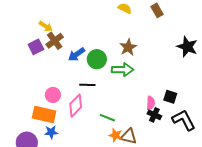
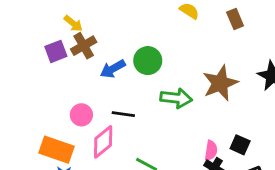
brown star: (128, 47) -> (220, 83), moved, size x1.4
green circle: (97, 59) -> (148, 61), moved
pink circle: (53, 95) -> (81, 115), moved

